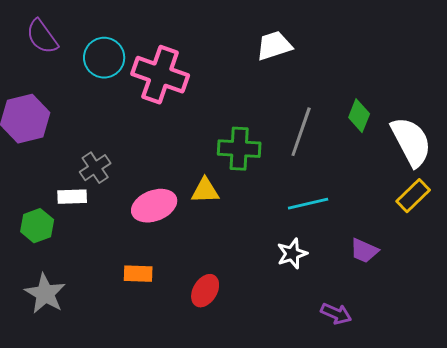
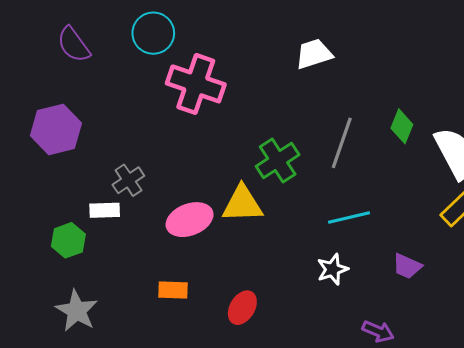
cyan circle: (104, 58) -> (153, 33), moved
green cross: (239, 149) -> (278, 161), turned -36
yellow triangle: (205, 191) -> (242, 204), size x1.4

